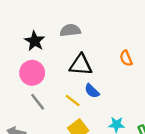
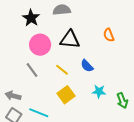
pink circle: (32, 73) -> (40, 45), moved
blue semicircle: (92, 91) -> (87, 66), moved

